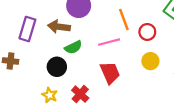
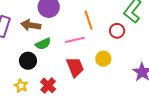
red circle: (147, 32) -> (117, 31), moved
yellow circle: (150, 61) -> (103, 59), moved

